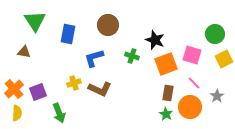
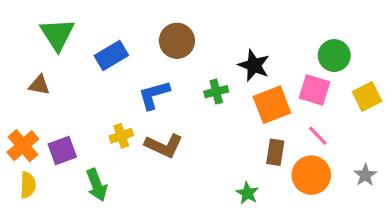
blue rectangle: (68, 34) -> (111, 56), turned 48
green circle: (215, 34) -> (334, 56), moved
green cross: (132, 56) -> (216, 92), turned -32
gray star: (217, 96) -> (365, 175), moved
green star: (166, 114) -> (247, 193), moved

